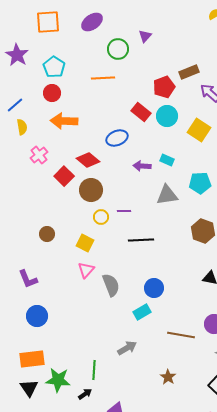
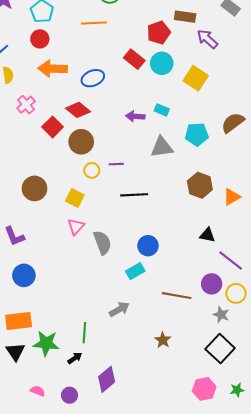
brown rectangle: (189, 72) -> (185, 17), turned 30
blue ellipse: (117, 138) -> (93, 78), moved
brown circle: (47, 234) -> (35, 188), size x1.5

